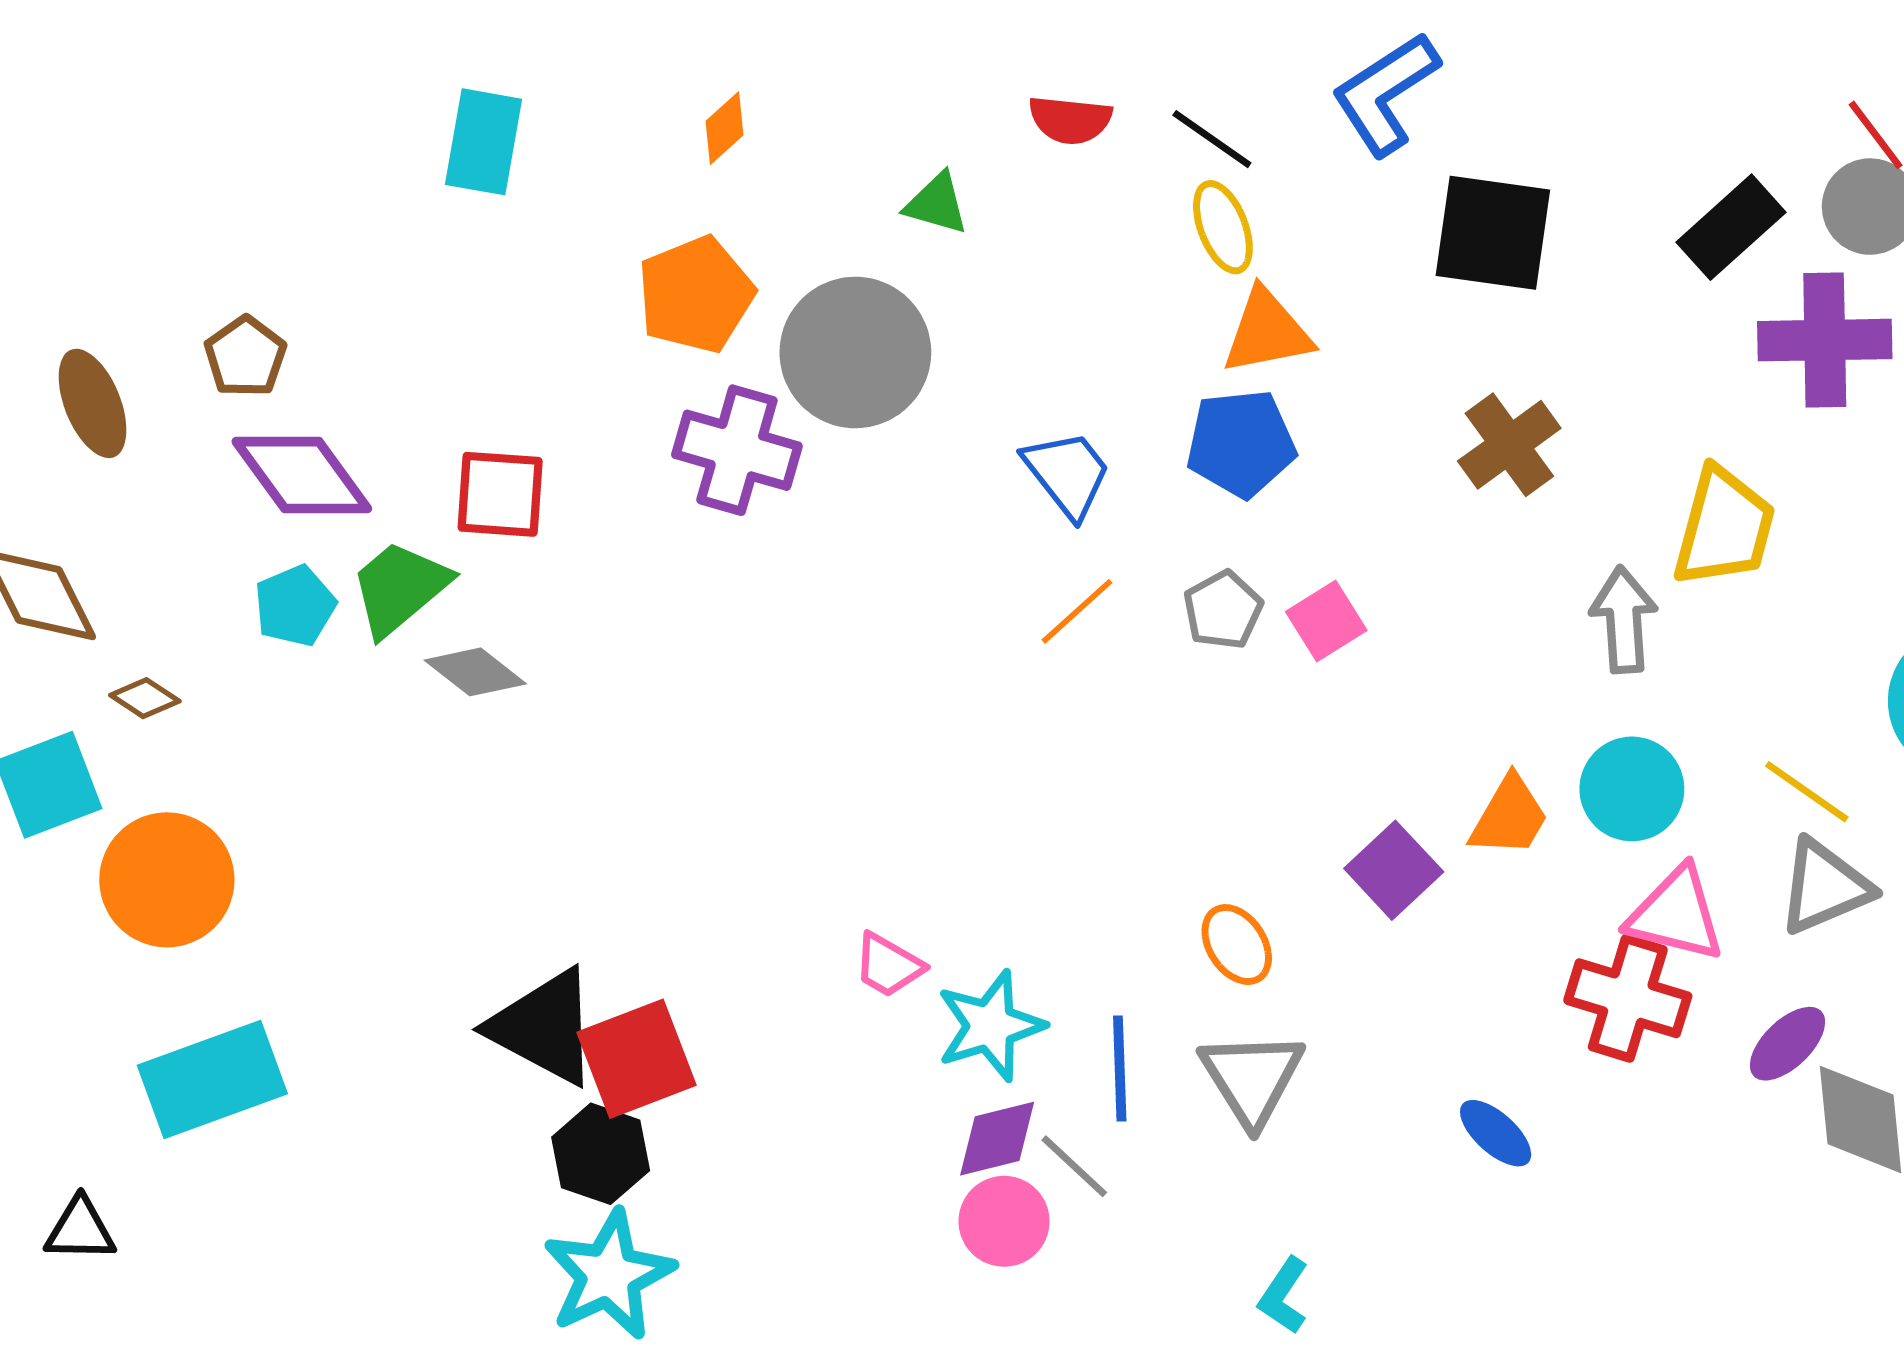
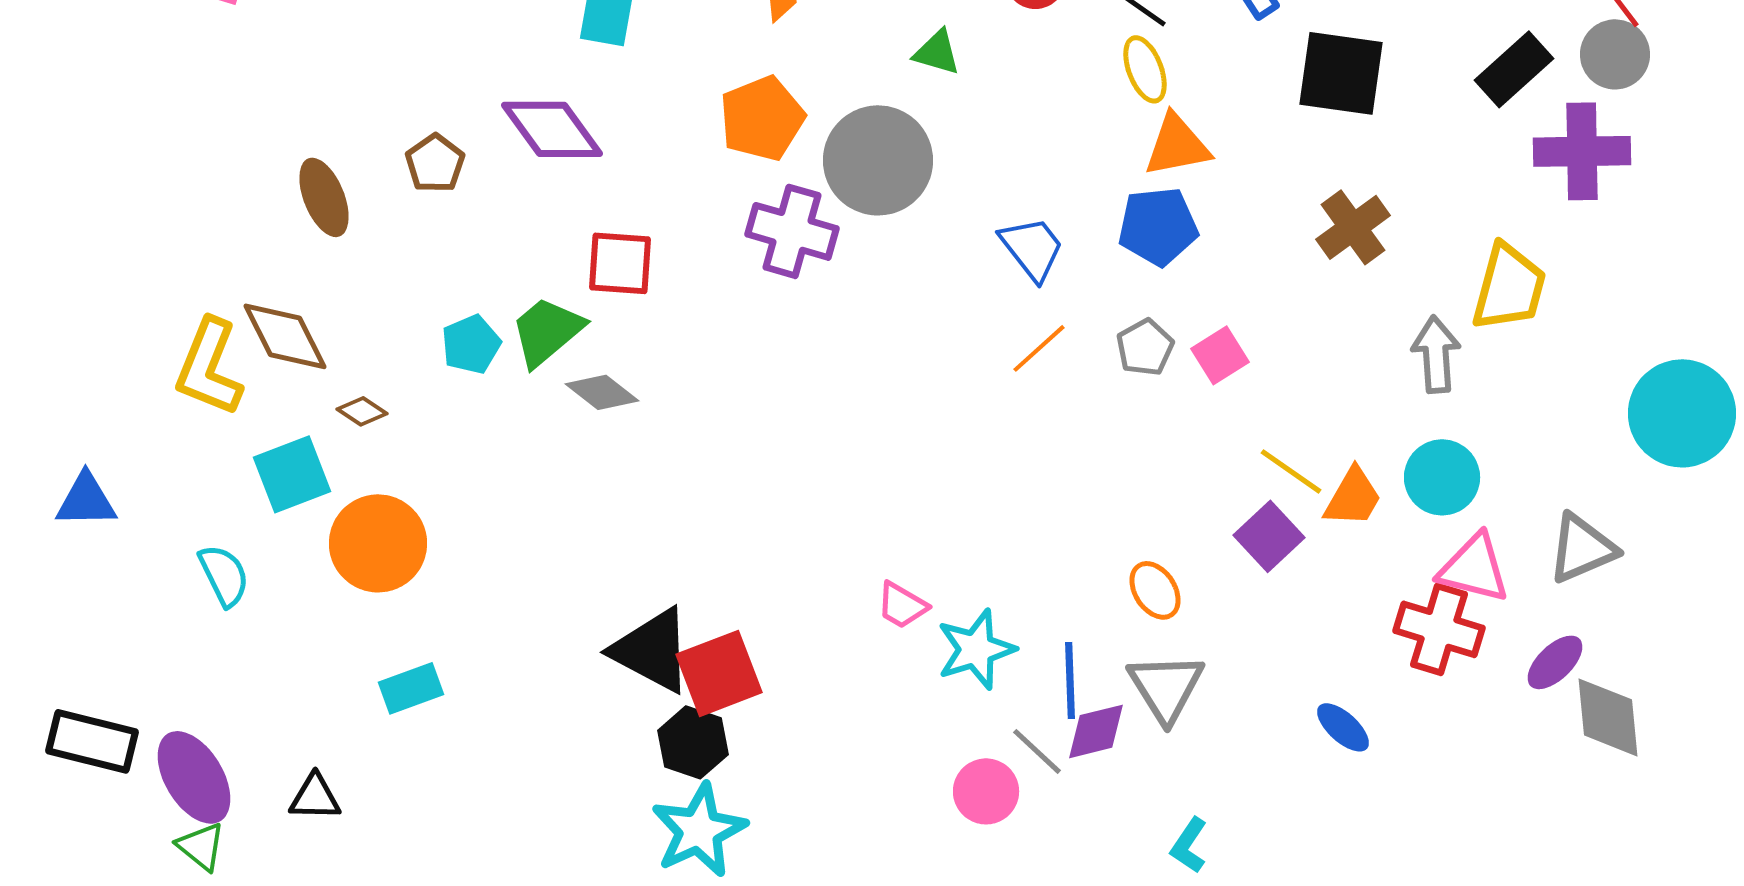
purple diamond: (302, 475) -> (552, 129), moved
yellow line: (1807, 792) -> (1291, 471), moved
cyan rectangle: (212, 1079) -> (411, 688), size x0.6
purple diamond: (997, 1139) -> (1096, 731), moved

